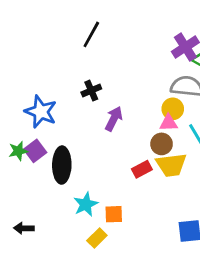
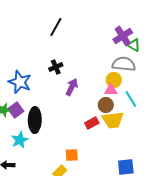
cyan star: (86, 204) -> (20, 140), moved

